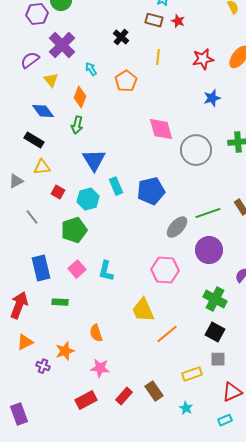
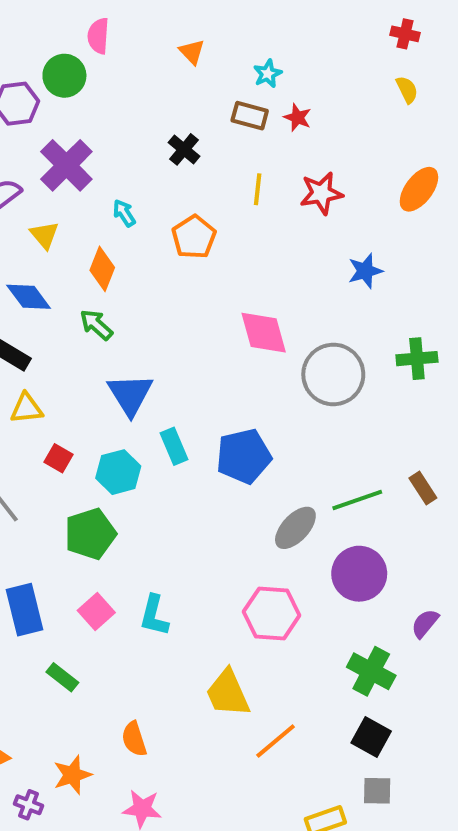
red star: (203, 59) -> (321, 193), moved
green arrow: (77, 125) -> (96, 325), turned 120
green rectangle: (60, 302) -> (62, 677), turned 35

